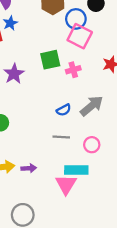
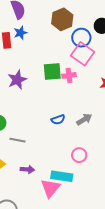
pink cross: (73, 70) -> (69, 75), moved
gray arrow: (92, 106) -> (84, 119), size x0.7
gray line: (61, 137) -> (17, 140), moved
purple arrow: (29, 168) -> (27, 169), moved

